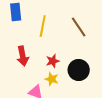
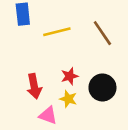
yellow line: (43, 26) -> (57, 32), turned 65
red arrow: (23, 56) -> (34, 86), moved

